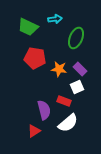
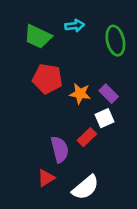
green ellipse: (76, 38) -> (115, 41), moved, turned -35
red rectangle: (64, 101) -> (87, 137), turned -64
white semicircle: (68, 123) -> (86, 187), moved

